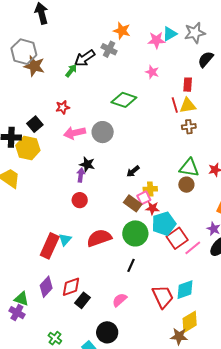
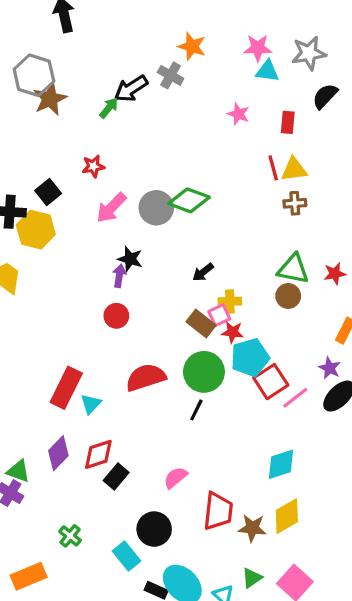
cyan triangle: (170, 34) -> (267, 71), moved, turned 35
pink star: (156, 40) -> (258, 48), moved
brown star: (34, 66) -> (50, 99), turned 30
red rectangle: (188, 85) -> (288, 122), moved
green diamond: (124, 100) -> (189, 200), moved
pink arrow: (75, 133) -> (111, 208), turned -35
cyan triangle: (65, 240) -> (91, 404), moved
black line: (131, 265) -> (196, 410), moved
red trapezoid: (163, 297) -> (218, 511), moved, turned 30
brown star: (179, 336) -> (252, 528), moved

